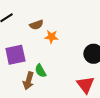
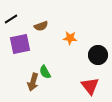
orange star: (51, 37) -> (70, 38), moved
purple square: (15, 55) -> (20, 44), moved

